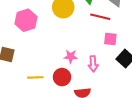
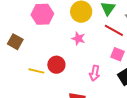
pink star: (71, 56) -> (78, 39), moved
red circle: (62, 77) -> (56, 65), moved

